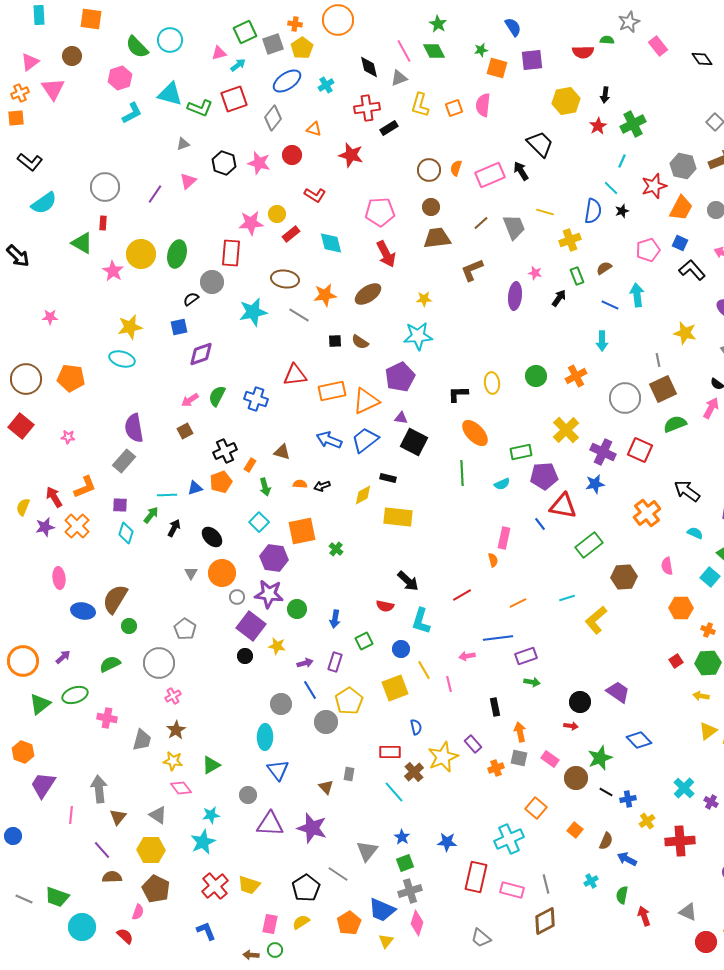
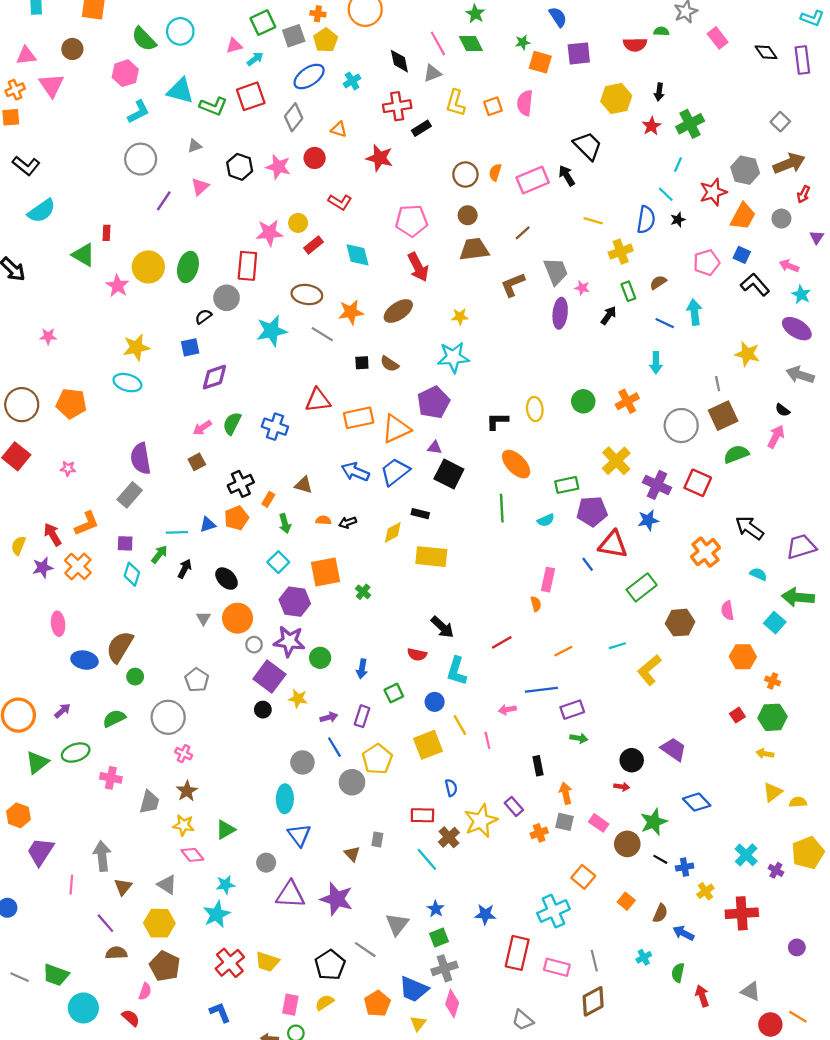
pink triangle: (30, 62) -> (26, 56), turned 30
gray circle: (105, 187) -> (141, 159), moved
gray trapezoid: (514, 227) -> (556, 271), moved
pink cross: (173, 696) -> (184, 754), turned -35

